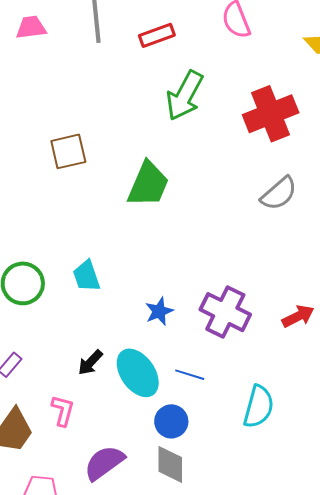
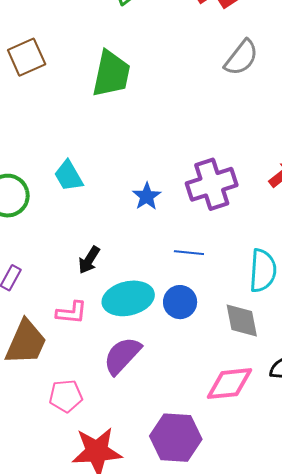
purple cross: (225, 312) -> (212, 184), turned -33
cyan ellipse: (138, 373) -> (128, 298), moved, turned -57
pink L-shape: (63, 411) -> (71, 313), turned 92
gray diamond: (170, 464) -> (242, 321), moved

